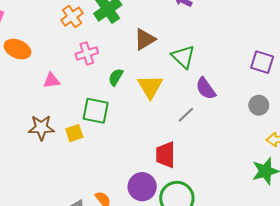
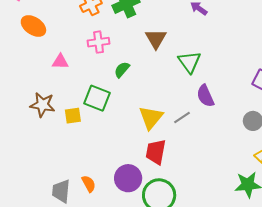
brown triangle: (145, 39) -> (156, 39), turned -40
yellow triangle: (150, 87) -> (151, 118), moved

